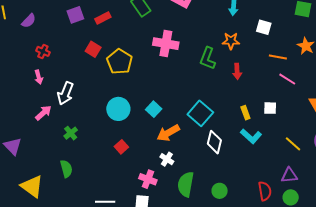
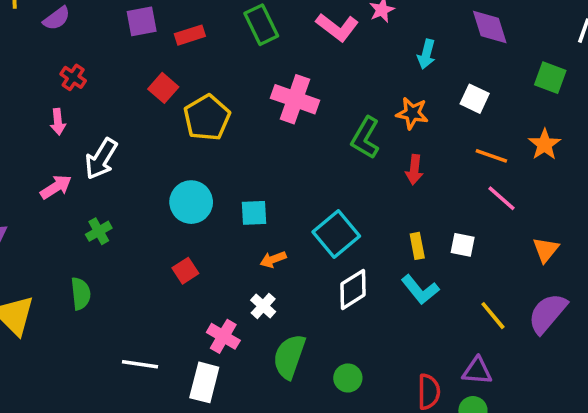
cyan square: (154, 109) -> (254, 213), turned 35
orange arrow: (168, 133) -> (273, 259), size x0.6
white diamond: (214, 142) -> (353, 289), turned 35

